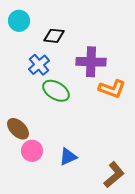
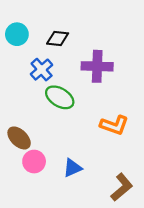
cyan circle: (19, 21) -> (17, 34), moved
orange L-shape: (112, 89) -> (114, 125), moved

